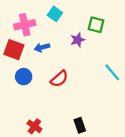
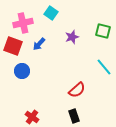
green square: (96, 25) -> (103, 31), moved
blue arrow: (42, 47) -> (39, 44), turned -32
red semicircle: (59, 79) -> (77, 90), moved

